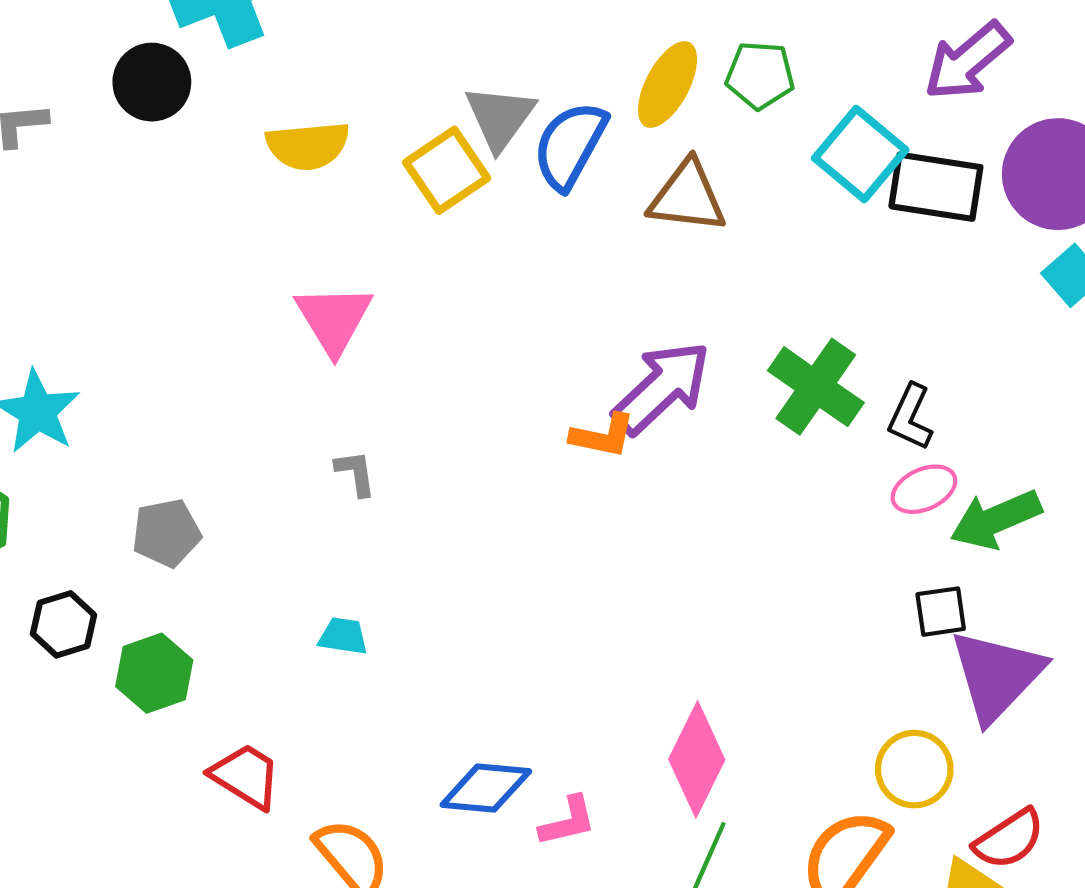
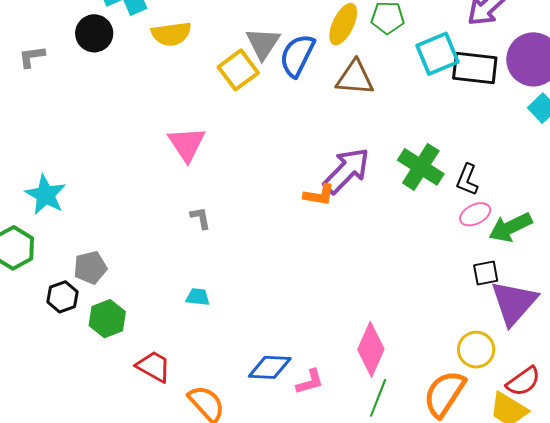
yellow semicircle: (308, 146) -> (171, 34), moved
cyan square: (860, 154) -> (438, 54), turned 30
gray pentagon: (166, 533) -> (90, 268), moved

